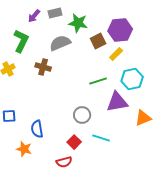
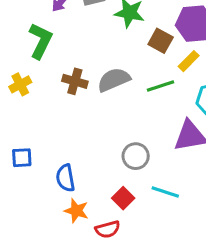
brown square: (98, 41) -> (161, 41), turned -35
gray semicircle: (60, 43) -> (114, 80), moved
green line: (98, 81) -> (161, 86), moved
orange star: (24, 149) -> (76, 211), moved

